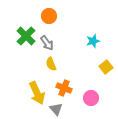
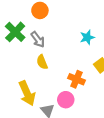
orange cross: (64, 88) -> (76, 79), moved
pink circle: (91, 98) -> (66, 100), moved

